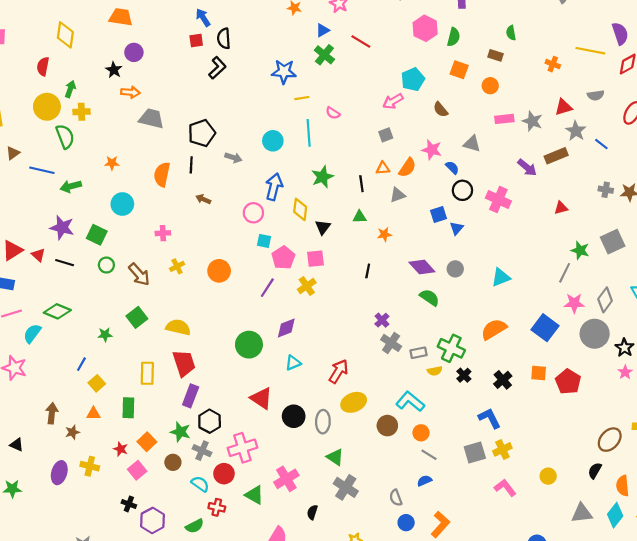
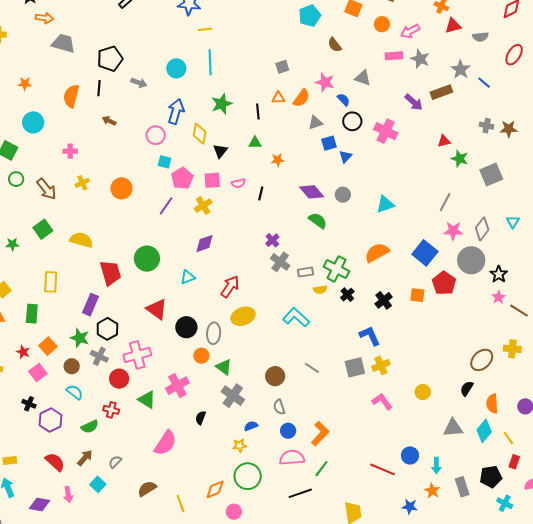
pink arrow: (393, 101) -> (410, 31), moved
red triangle: (563, 107) -> (453, 26), moved
pink semicircle: (333, 113) -> (238, 183), moved, turned -48
gray triangle: (398, 195) -> (315, 123), moved
green star: (580, 250) -> (460, 159), moved
purple diamond: (286, 328) -> (204, 244), moved
red trapezoid: (184, 363) -> (110, 273), moved
red pentagon: (568, 382) -> (444, 283), moved
brown circle: (387, 426) -> (275, 376), moved
orange circle: (421, 433) -> (201, 356), moved
blue semicircle: (424, 481) -> (251, 426), moved
cyan semicircle: (200, 484) -> (75, 392), moved

